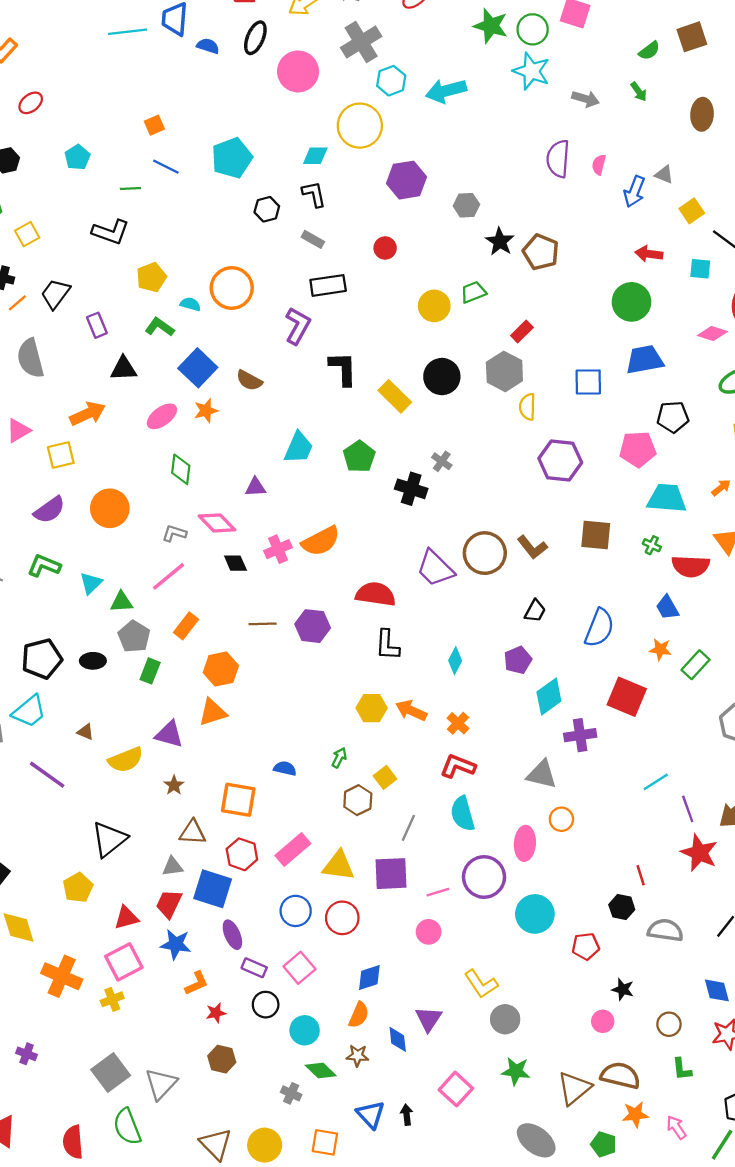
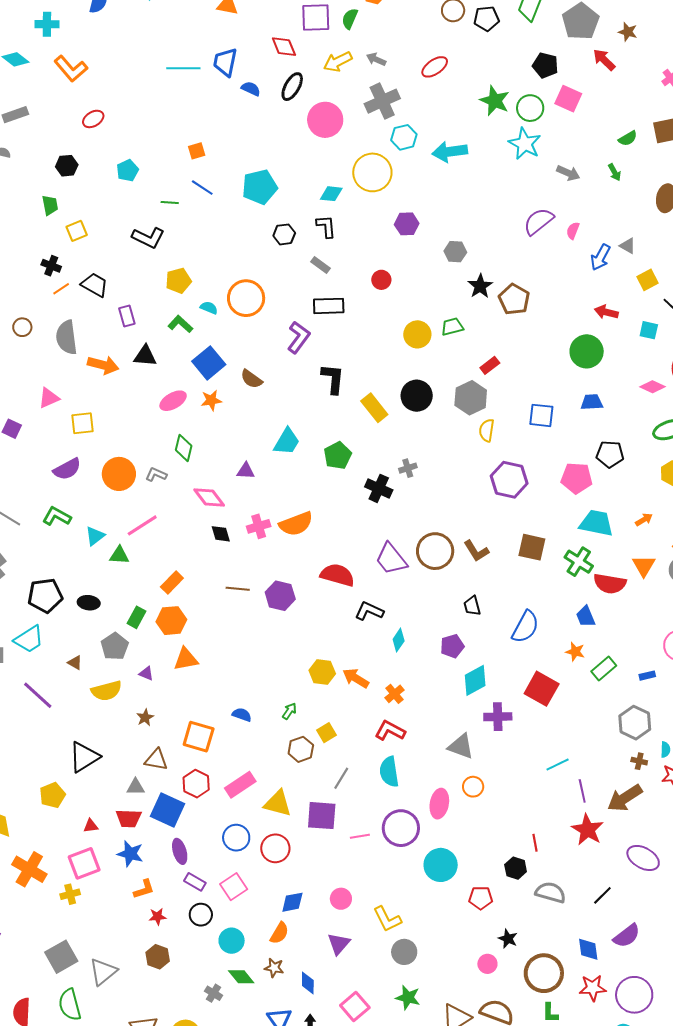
purple semicircle: (558, 159) -> (539, 221), turned 40
purple hexagon: (407, 180) -> (407, 224), size x0.7
black trapezoid: (55, 294) -> (95, 285), turned 76
blue trapezoid: (645, 360) -> (592, 402), size x0.7
orange arrow: (88, 414) -> (103, 365), moved, turned 32
gray cross: (442, 461) -> (408, 468), turned 30
gray L-shape: (174, 533) -> (156, 474), moved
green cross: (652, 545) -> (579, 562), size x1.8
pink line: (168, 576) -> (142, 525), moved
black trapezoid: (535, 611) -> (472, 606), turned 130
gray pentagon: (134, 637) -> (115, 646), moved
black L-shape: (387, 645) -> (369, 611), moved, turned 104
orange hexagon: (221, 669) -> (171, 621), moved
purple triangle: (169, 734) -> (146, 673), size x0.6
red trapezoid: (169, 904) -> (129, 818), turned -120
red triangle: (126, 918) -> (91, 826), size x0.7
pink circle: (429, 932) -> (341, 899), moved
brown circle: (669, 1024) -> (544, 973), size x1.8
blue diamond: (398, 1039) -> (308, 983), moved

